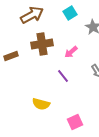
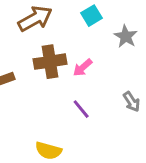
pink arrow: (71, 52) -> (83, 68), moved

